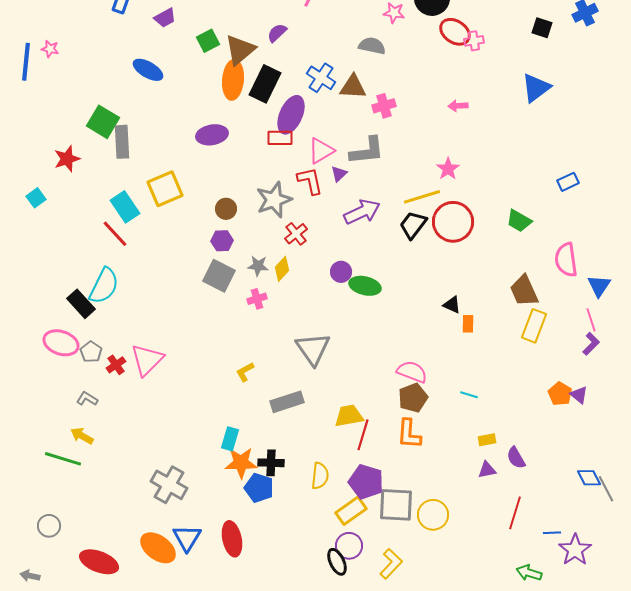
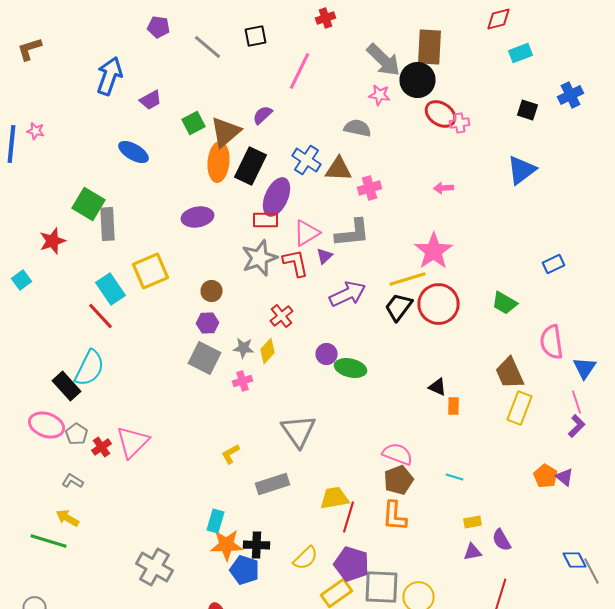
pink star: (448, 169) -> (434, 251), size x1.6
gray star: (274, 200) -> (260, 258), moved
yellow semicircle: (320, 476) -> (306, 558), turned 40

